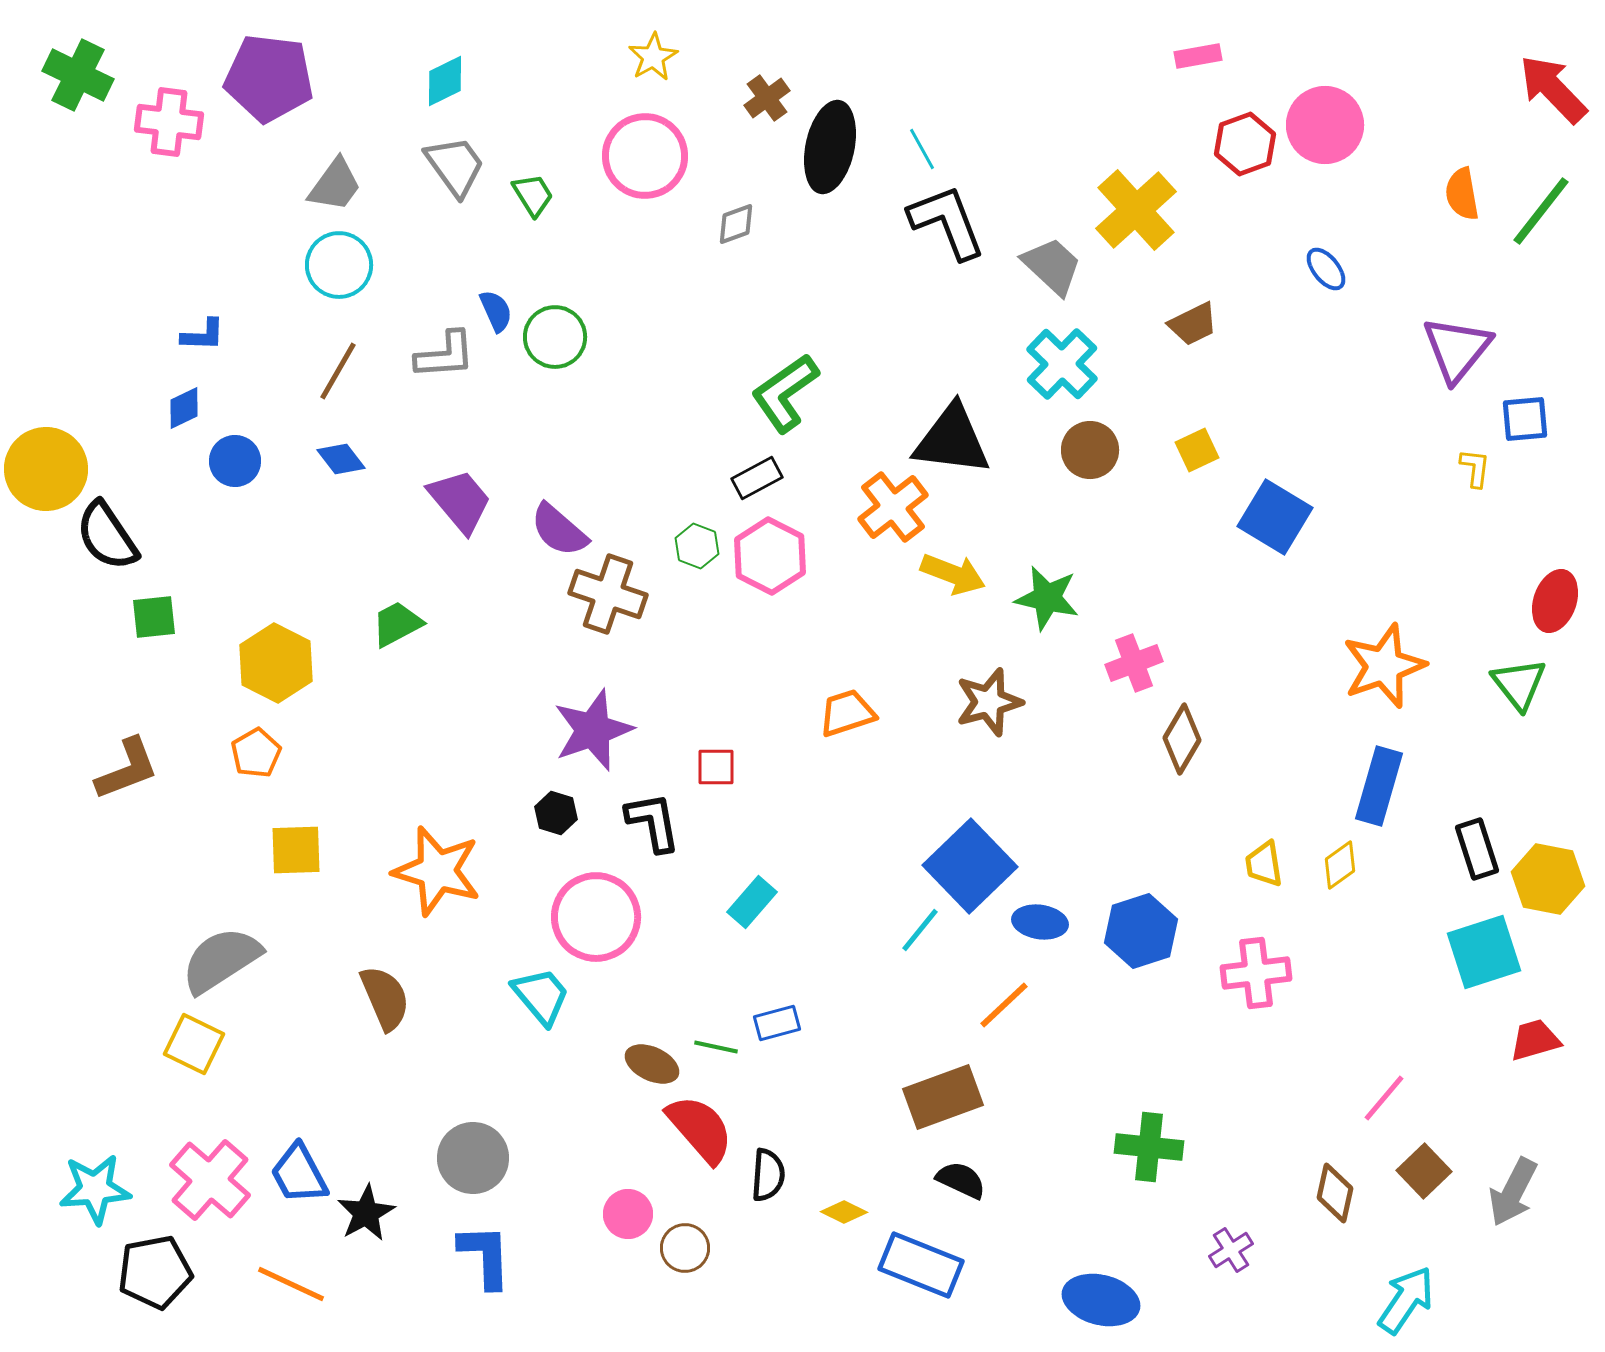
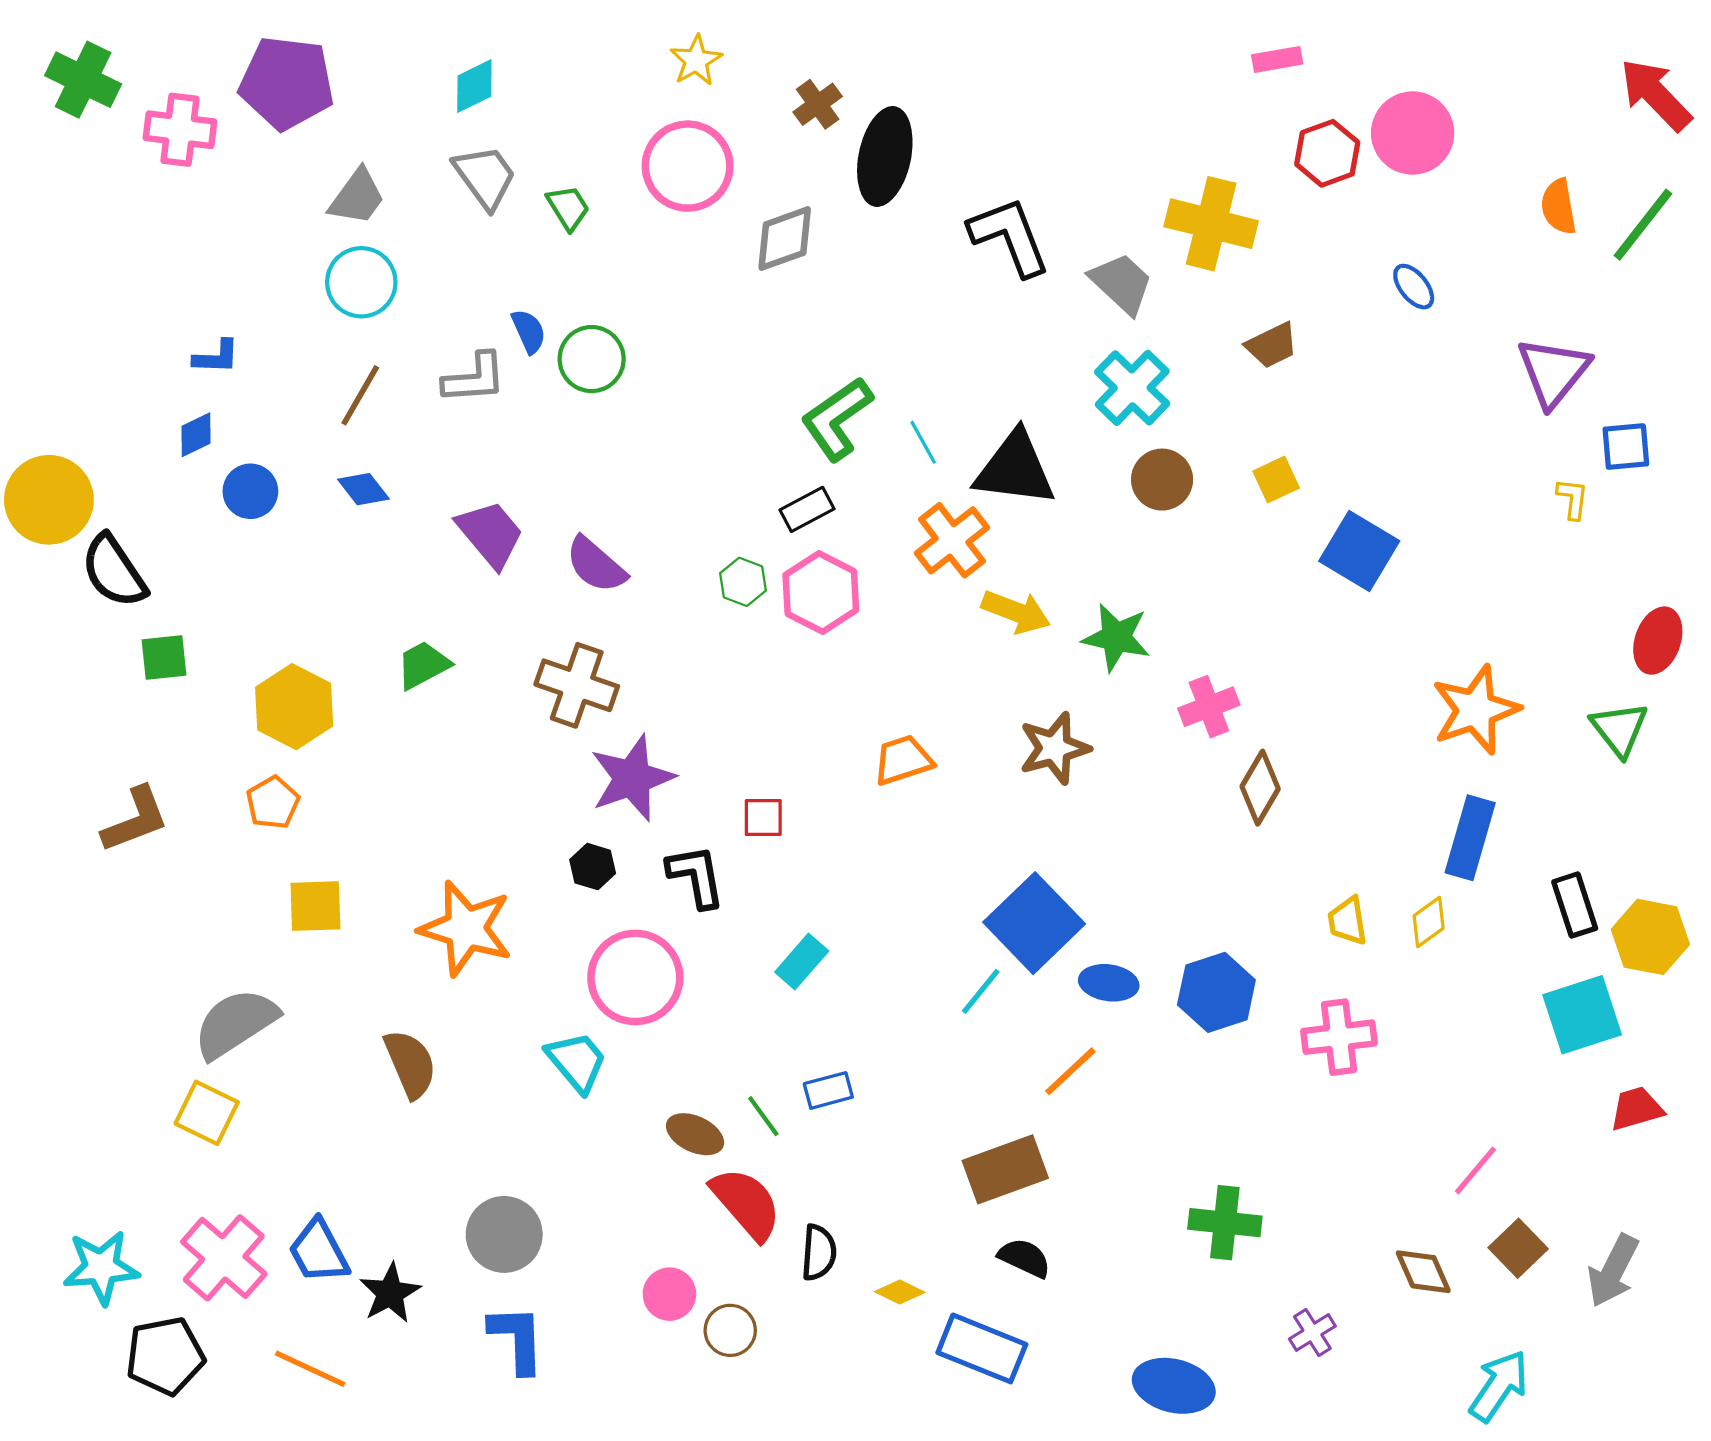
cyan line: (922, 149) -> (923, 442), moved
yellow cross: (1136, 210) -> (1211, 224), turned -34
gray diamond: (736, 224) -> (785, 239), size x1.5
brown cross: (608, 594) -> (577, 685), moved
green line: (716, 1047) -> (763, 1116), turned 42
brown diamond: (1335, 1193) -> (1423, 1272), turned -36

